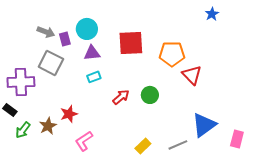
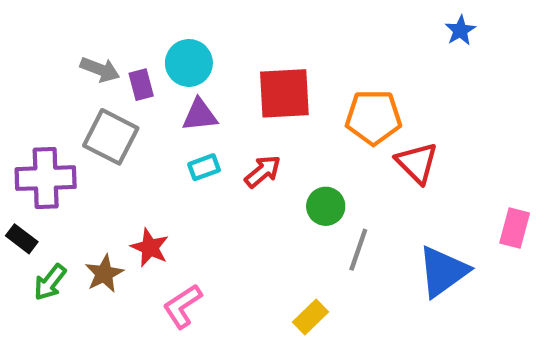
red arrow: (121, 97) -> (263, 172), moved
red star: (69, 114) -> (150, 248), turned -30
pink rectangle: (237, 139) -> (515, 228), moved
gray line: (178, 145) -> (358, 250), moved, turned -48

